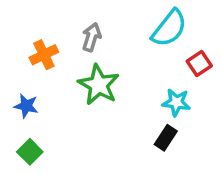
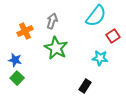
black rectangle: (166, 138) -> (85, 86), moved
green square: (30, 152) -> (17, 78), moved

